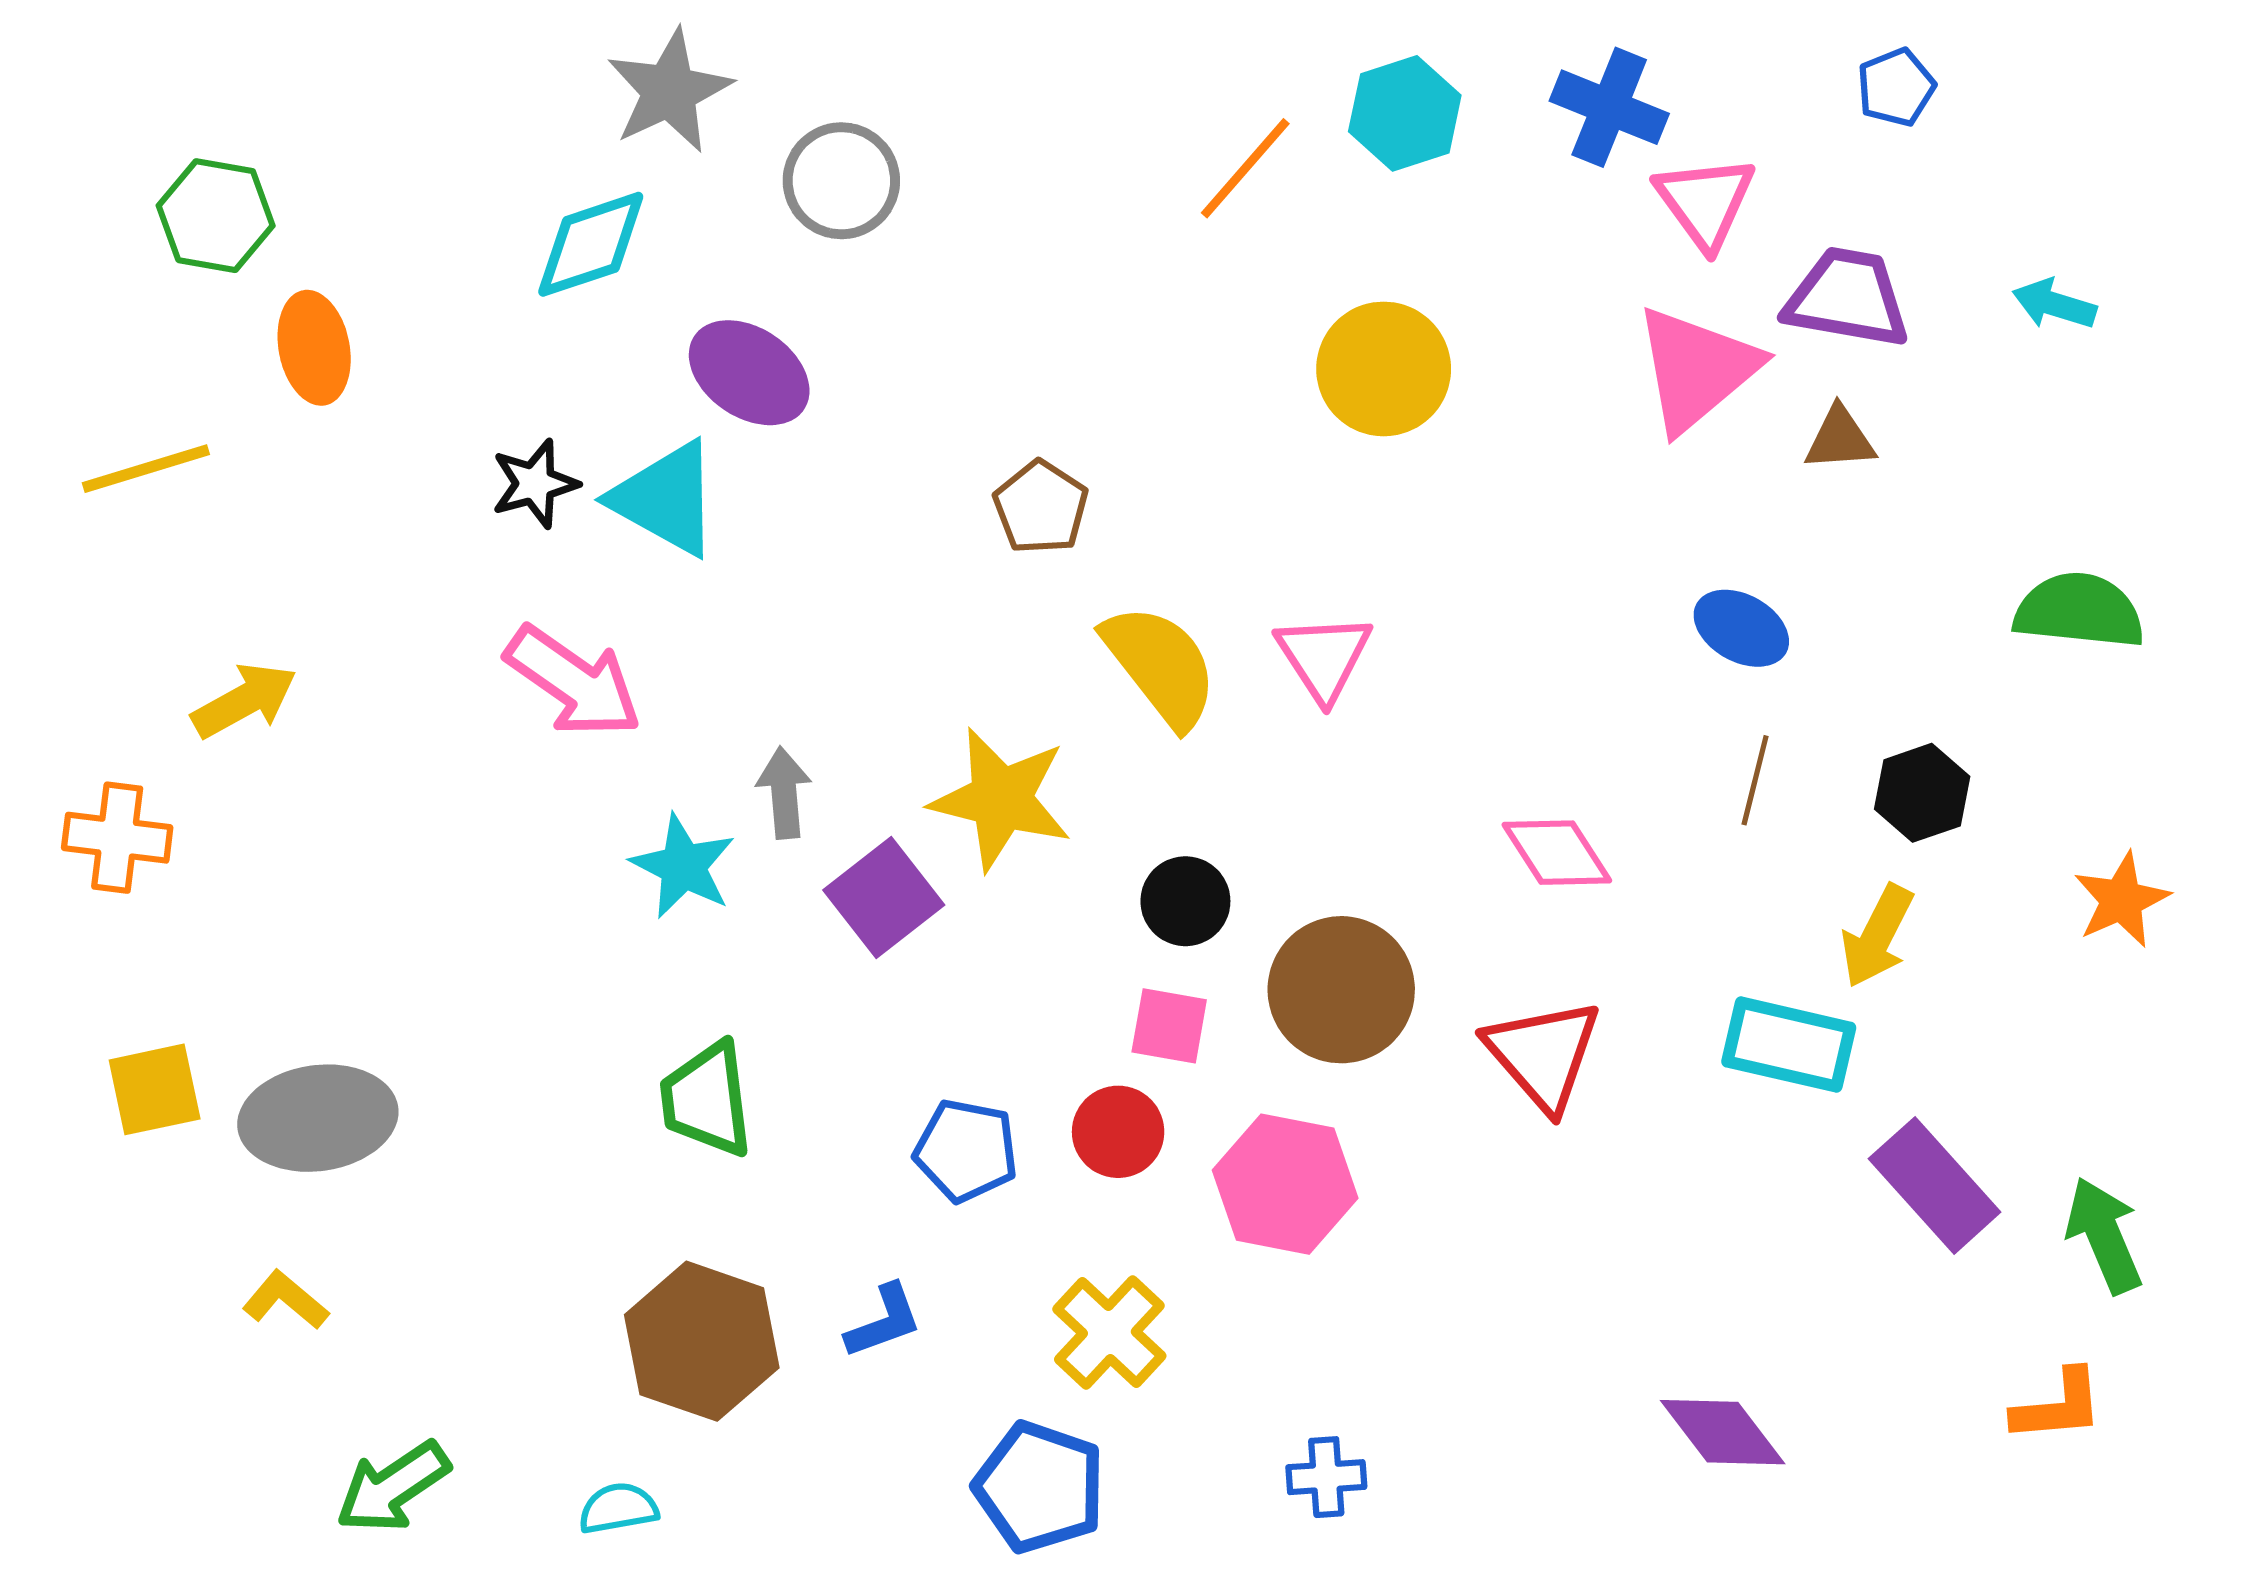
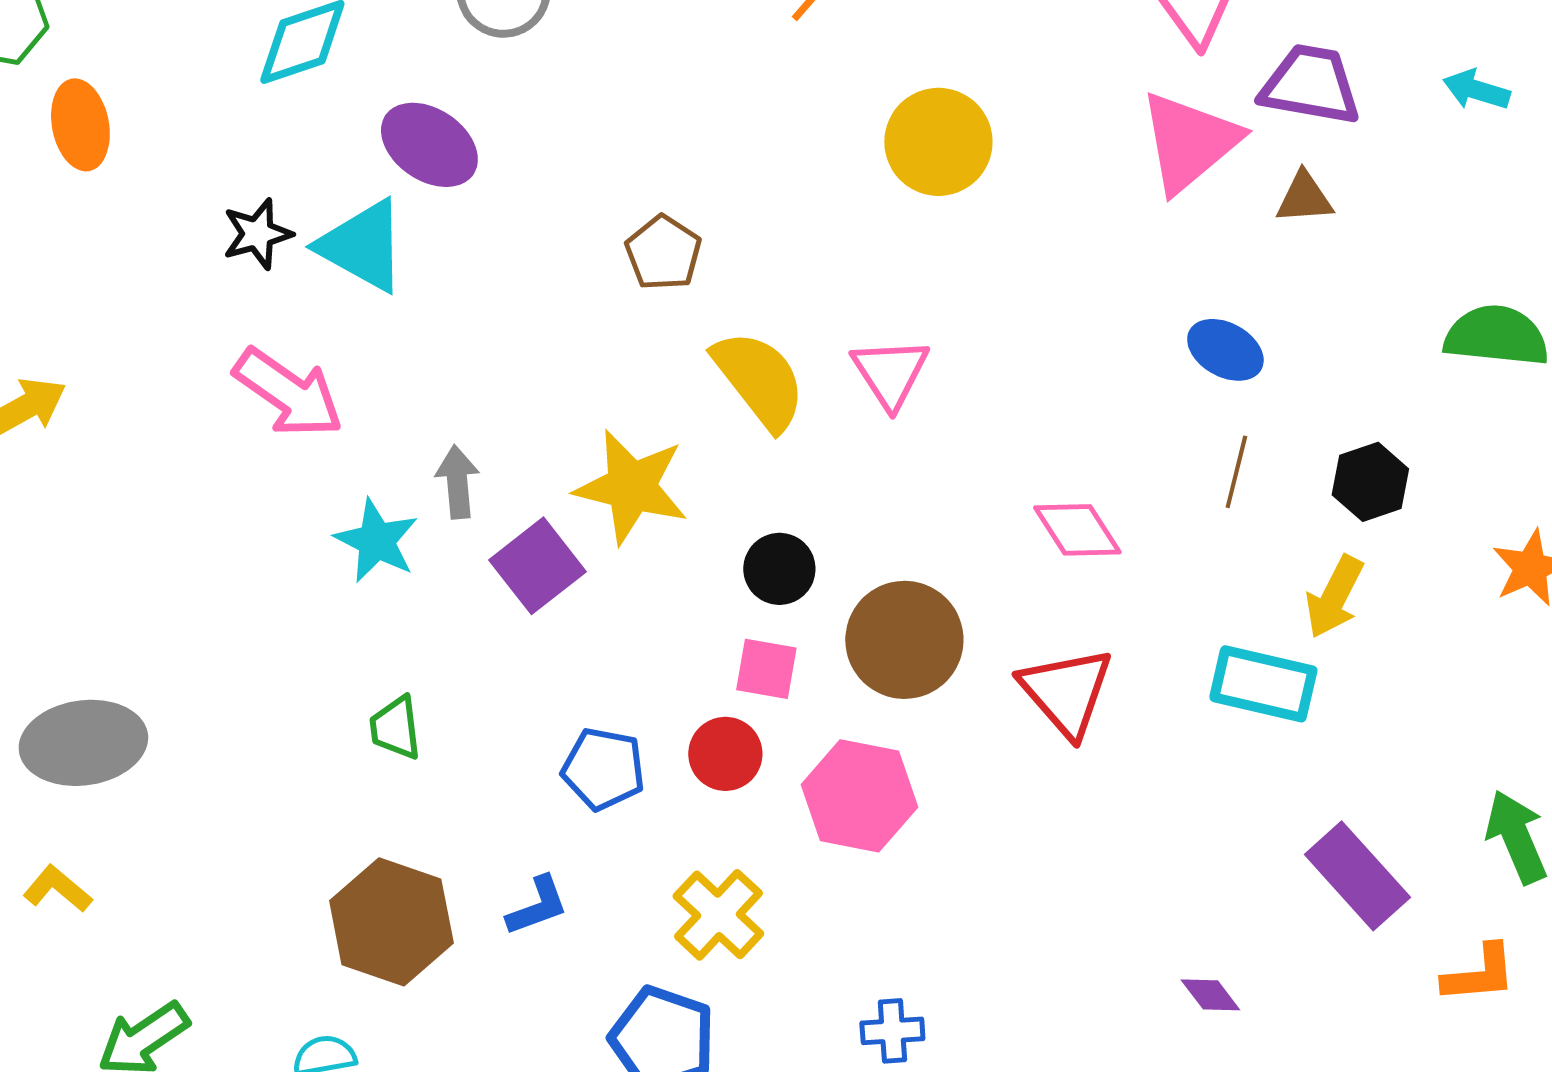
green trapezoid: (707, 1099) -> (395, 728), size x0.7
purple rectangle: (1935, 1185) -> (1357, 876), moved
purple diamond: (1723, 1432) -> (1210, 995), size x0.6

